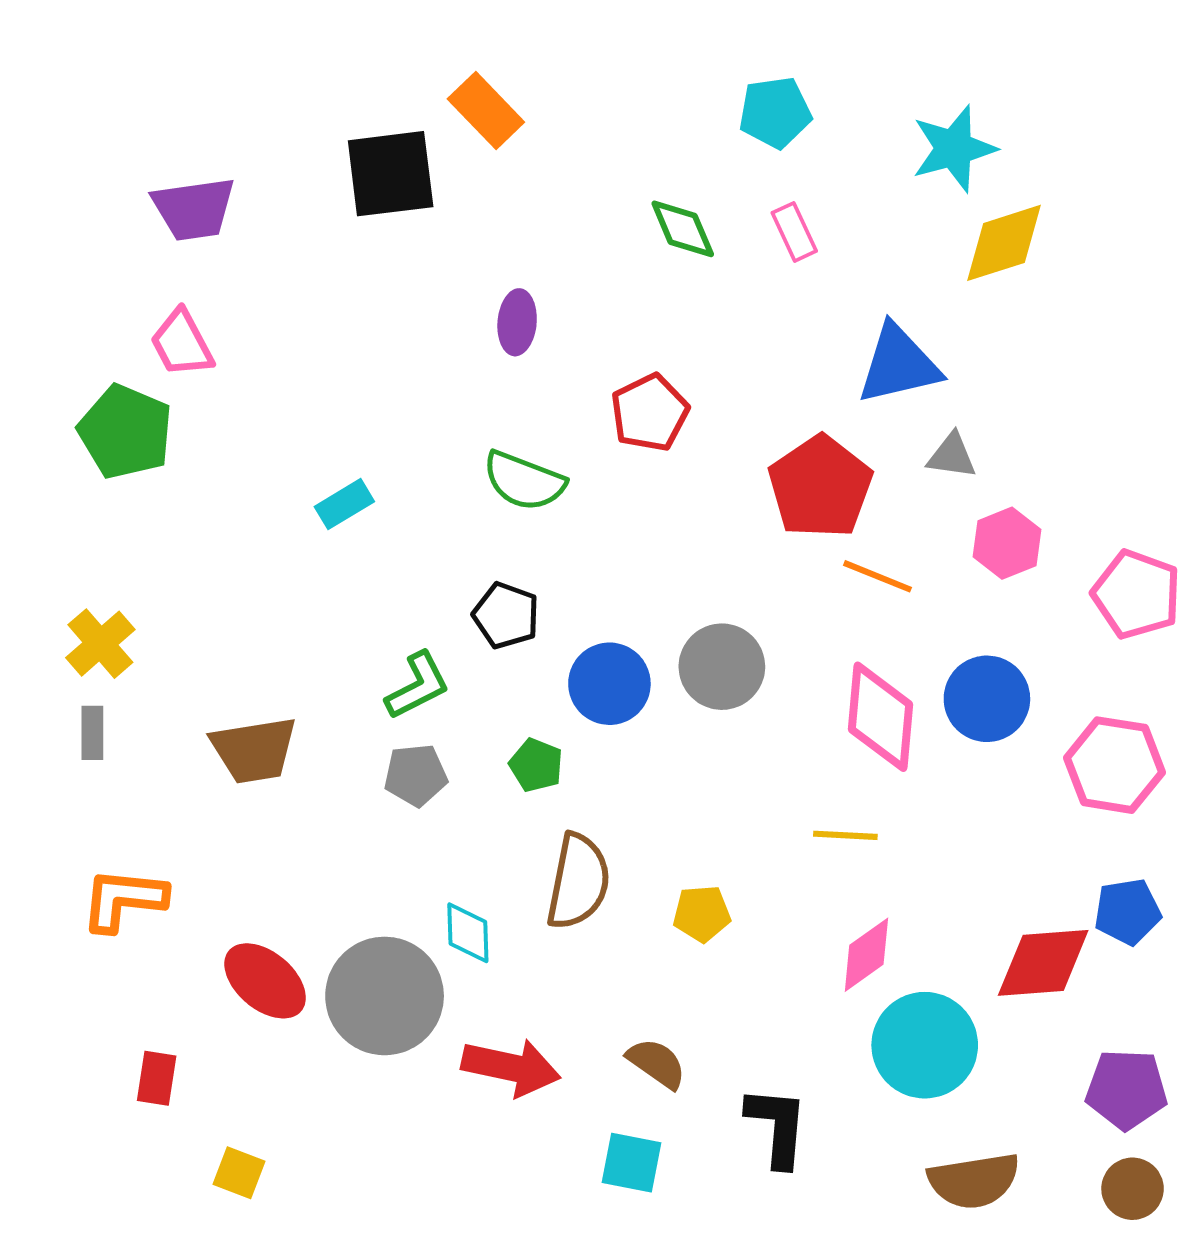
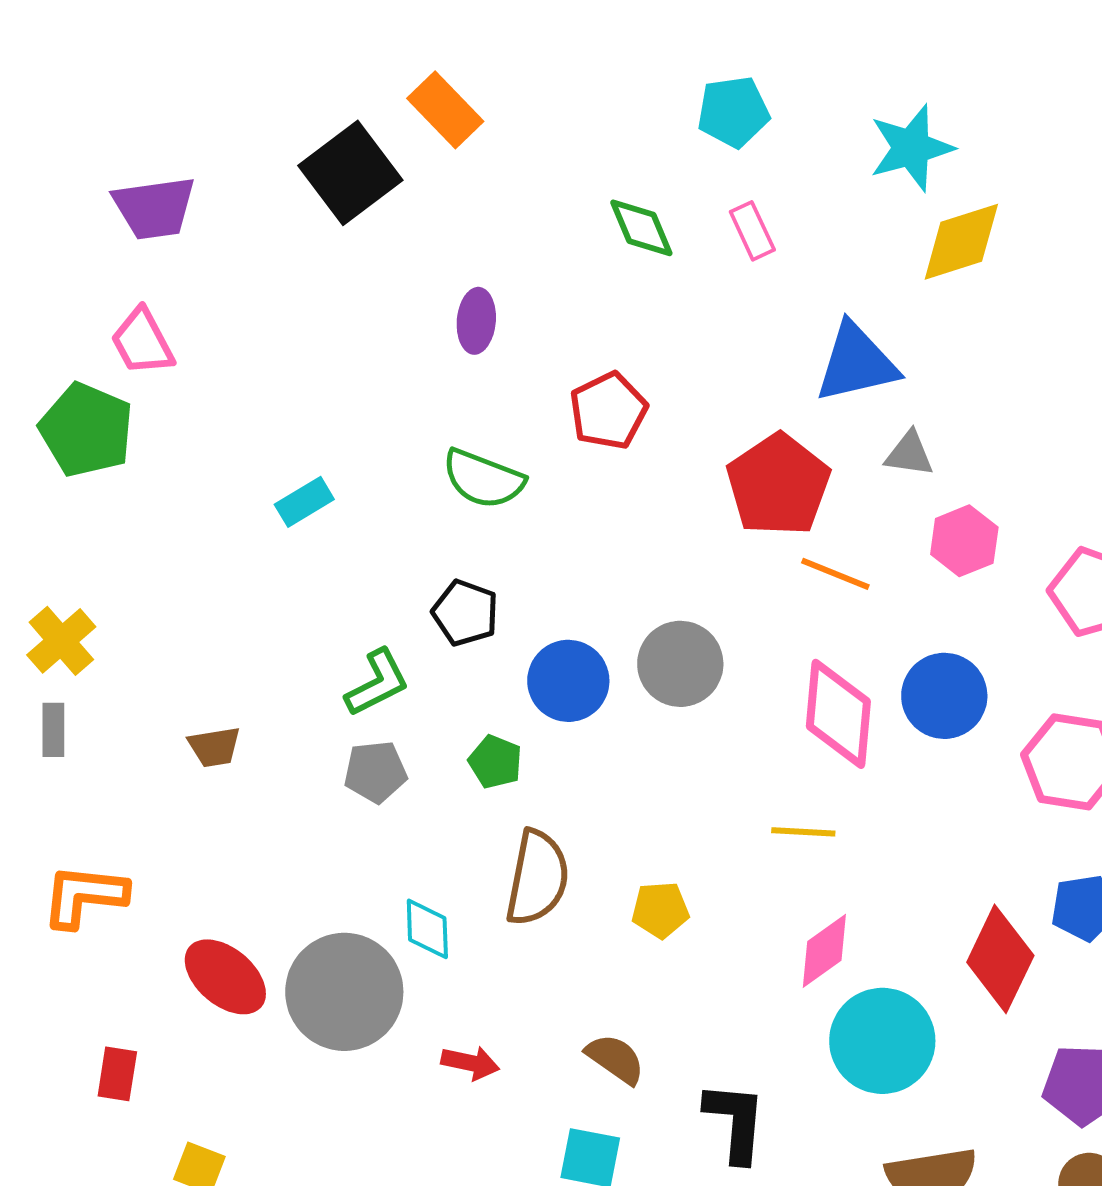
black square: (391, 174) -> (350, 173), turned -30
brown trapezoid: (254, 750) -> (214, 747), size x0.6
red diamond: (1043, 963) -> (1000, 959), turned -60
red arrow: (511, 1067) -> (470, 1063), size x0.6

